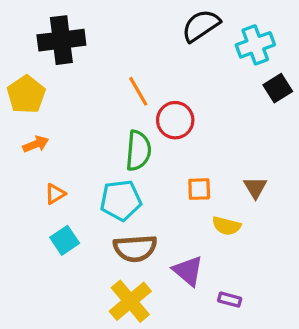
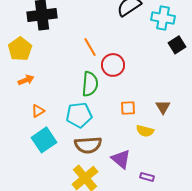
cyan cross: (255, 45) -> (163, 18), turned 30
cyan square: (65, 240) -> (44, 140), size x1.4

